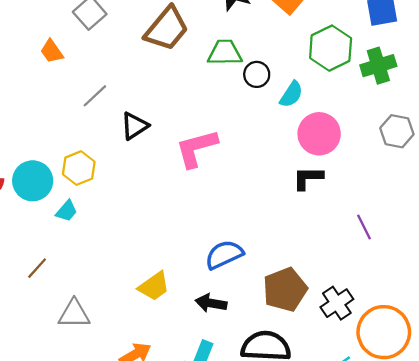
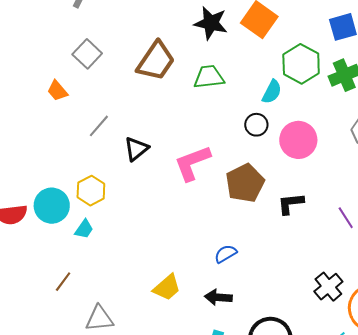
black circle: (257, 74) -> (256, 125), moved
cyan semicircle: (291, 94) -> (272, 92), moved
black L-shape: (308, 178) -> (291, 204), moved
blue semicircle: (224, 255) -> (226, 254), size x0.7
brown pentagon: (285, 289) -> (245, 183), moved

